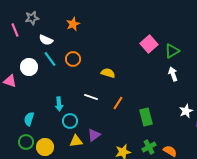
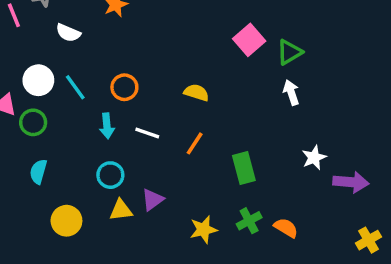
cyan line: (50, 59) -> (75, 87), moved
orange circle: (73, 59) -> (124, 87), moved
yellow semicircle: (108, 73) -> (196, 93), moved
cyan arrow: (59, 104) -> (107, 126), moved
green circle: (26, 142) -> (33, 122), moved

